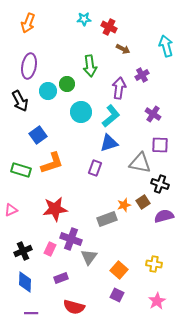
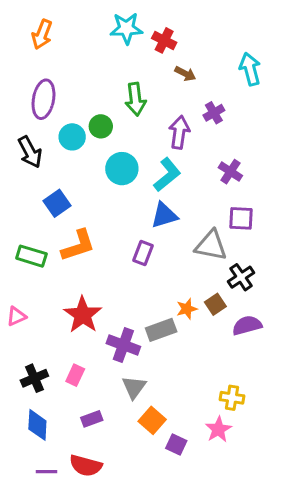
cyan star: (84, 19) -> (126, 28), size x1.5
black cross: (160, 184) -> (241, 277), turned 36
red star: (55, 209) -> (83, 315), turned -30
purple cross: (71, 239) -> (123, 345), moved
orange square: (119, 270) -> (152, 420), moved
pink star: (157, 301) -> (218, 429), moved
red semicircle: (74, 307) -> (86, 466), moved

